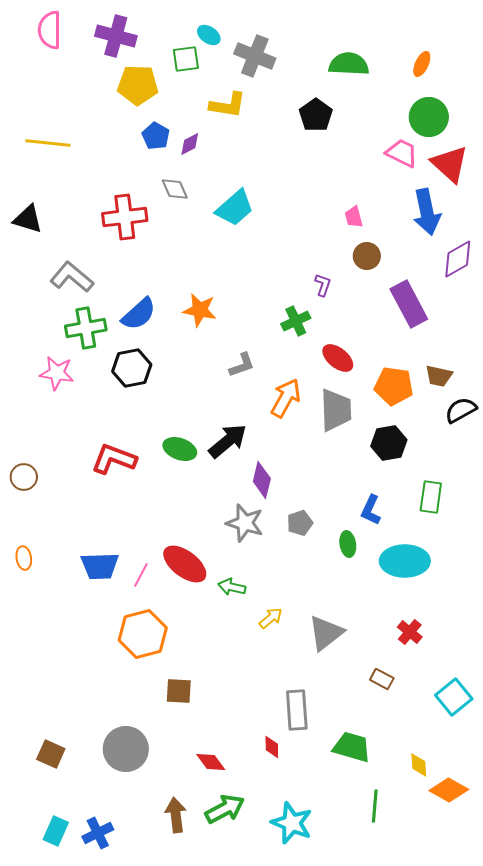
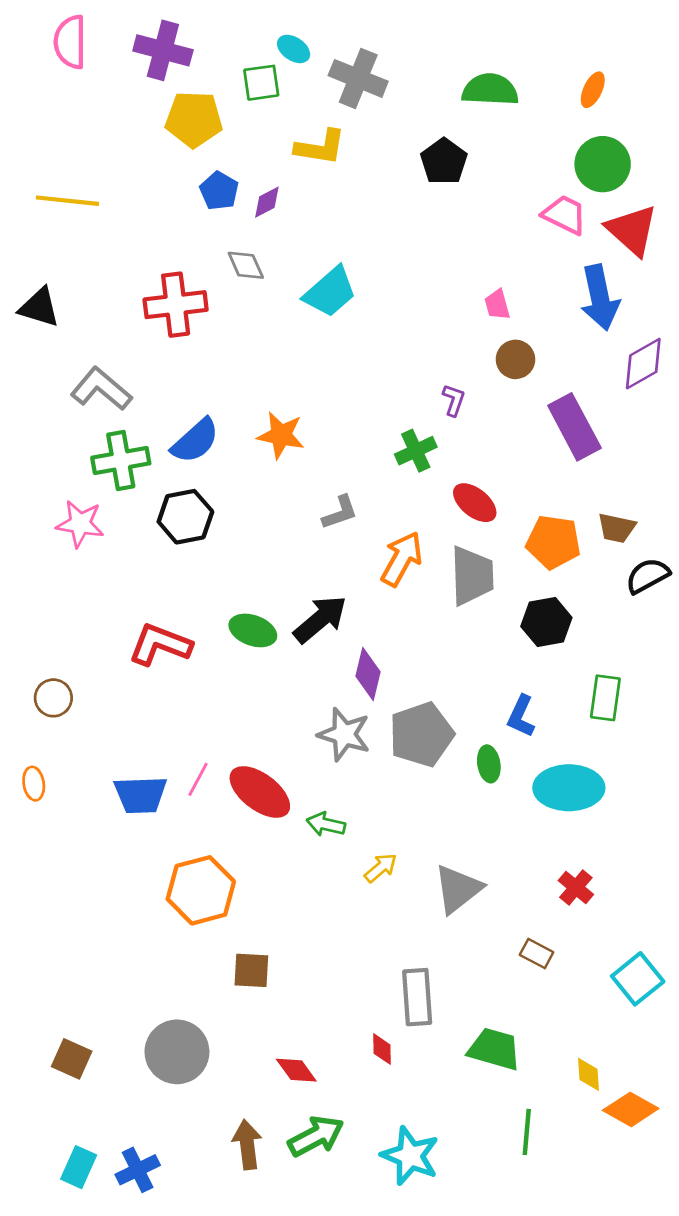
brown circle: (24, 477) -> (53, 698), moved
gray pentagon: (300, 523) -> (421, 734), size x1.8
pink line: (141, 575) -> (198, 779), moved

